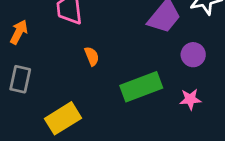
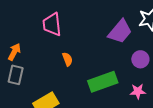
orange arrow: (19, 32) -> (14, 52), moved

